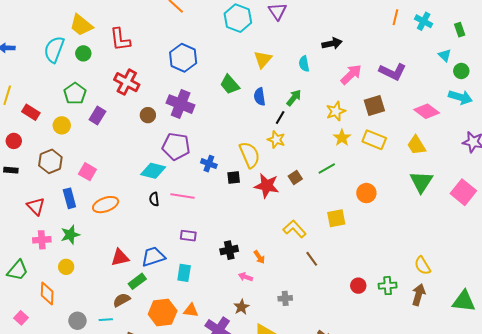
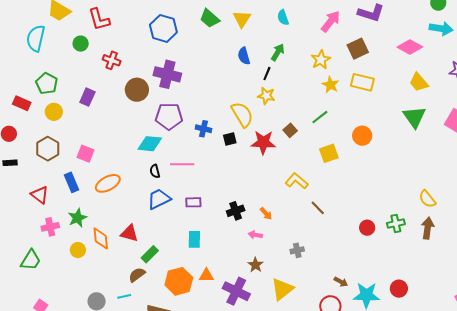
green circle: (83, 53) -> (81, 44), moved
red cross: (127, 82) -> (112, 60), size x0.7
green trapezoid: (230, 85) -> (210, 18), moved
green pentagon: (75, 94) -> (47, 83), moved
brown circle: (148, 115) -> (137, 90), size x1.5
yellow trapezoid: (416, 145) -> (419, 82), moved
yellow square: (336, 218) -> (329, 153), moved
blue trapezoid: (153, 257) -> (159, 199), moved
red triangle: (120, 258) -> (129, 233), turned 36
orange diamond: (47, 293) -> (101, 238), moved

